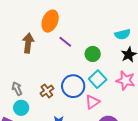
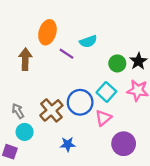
cyan semicircle: (123, 34) -> (88, 41), moved
green circle: (93, 54) -> (117, 63), moved
brown cross: (47, 91) -> (51, 110), size x1.5

